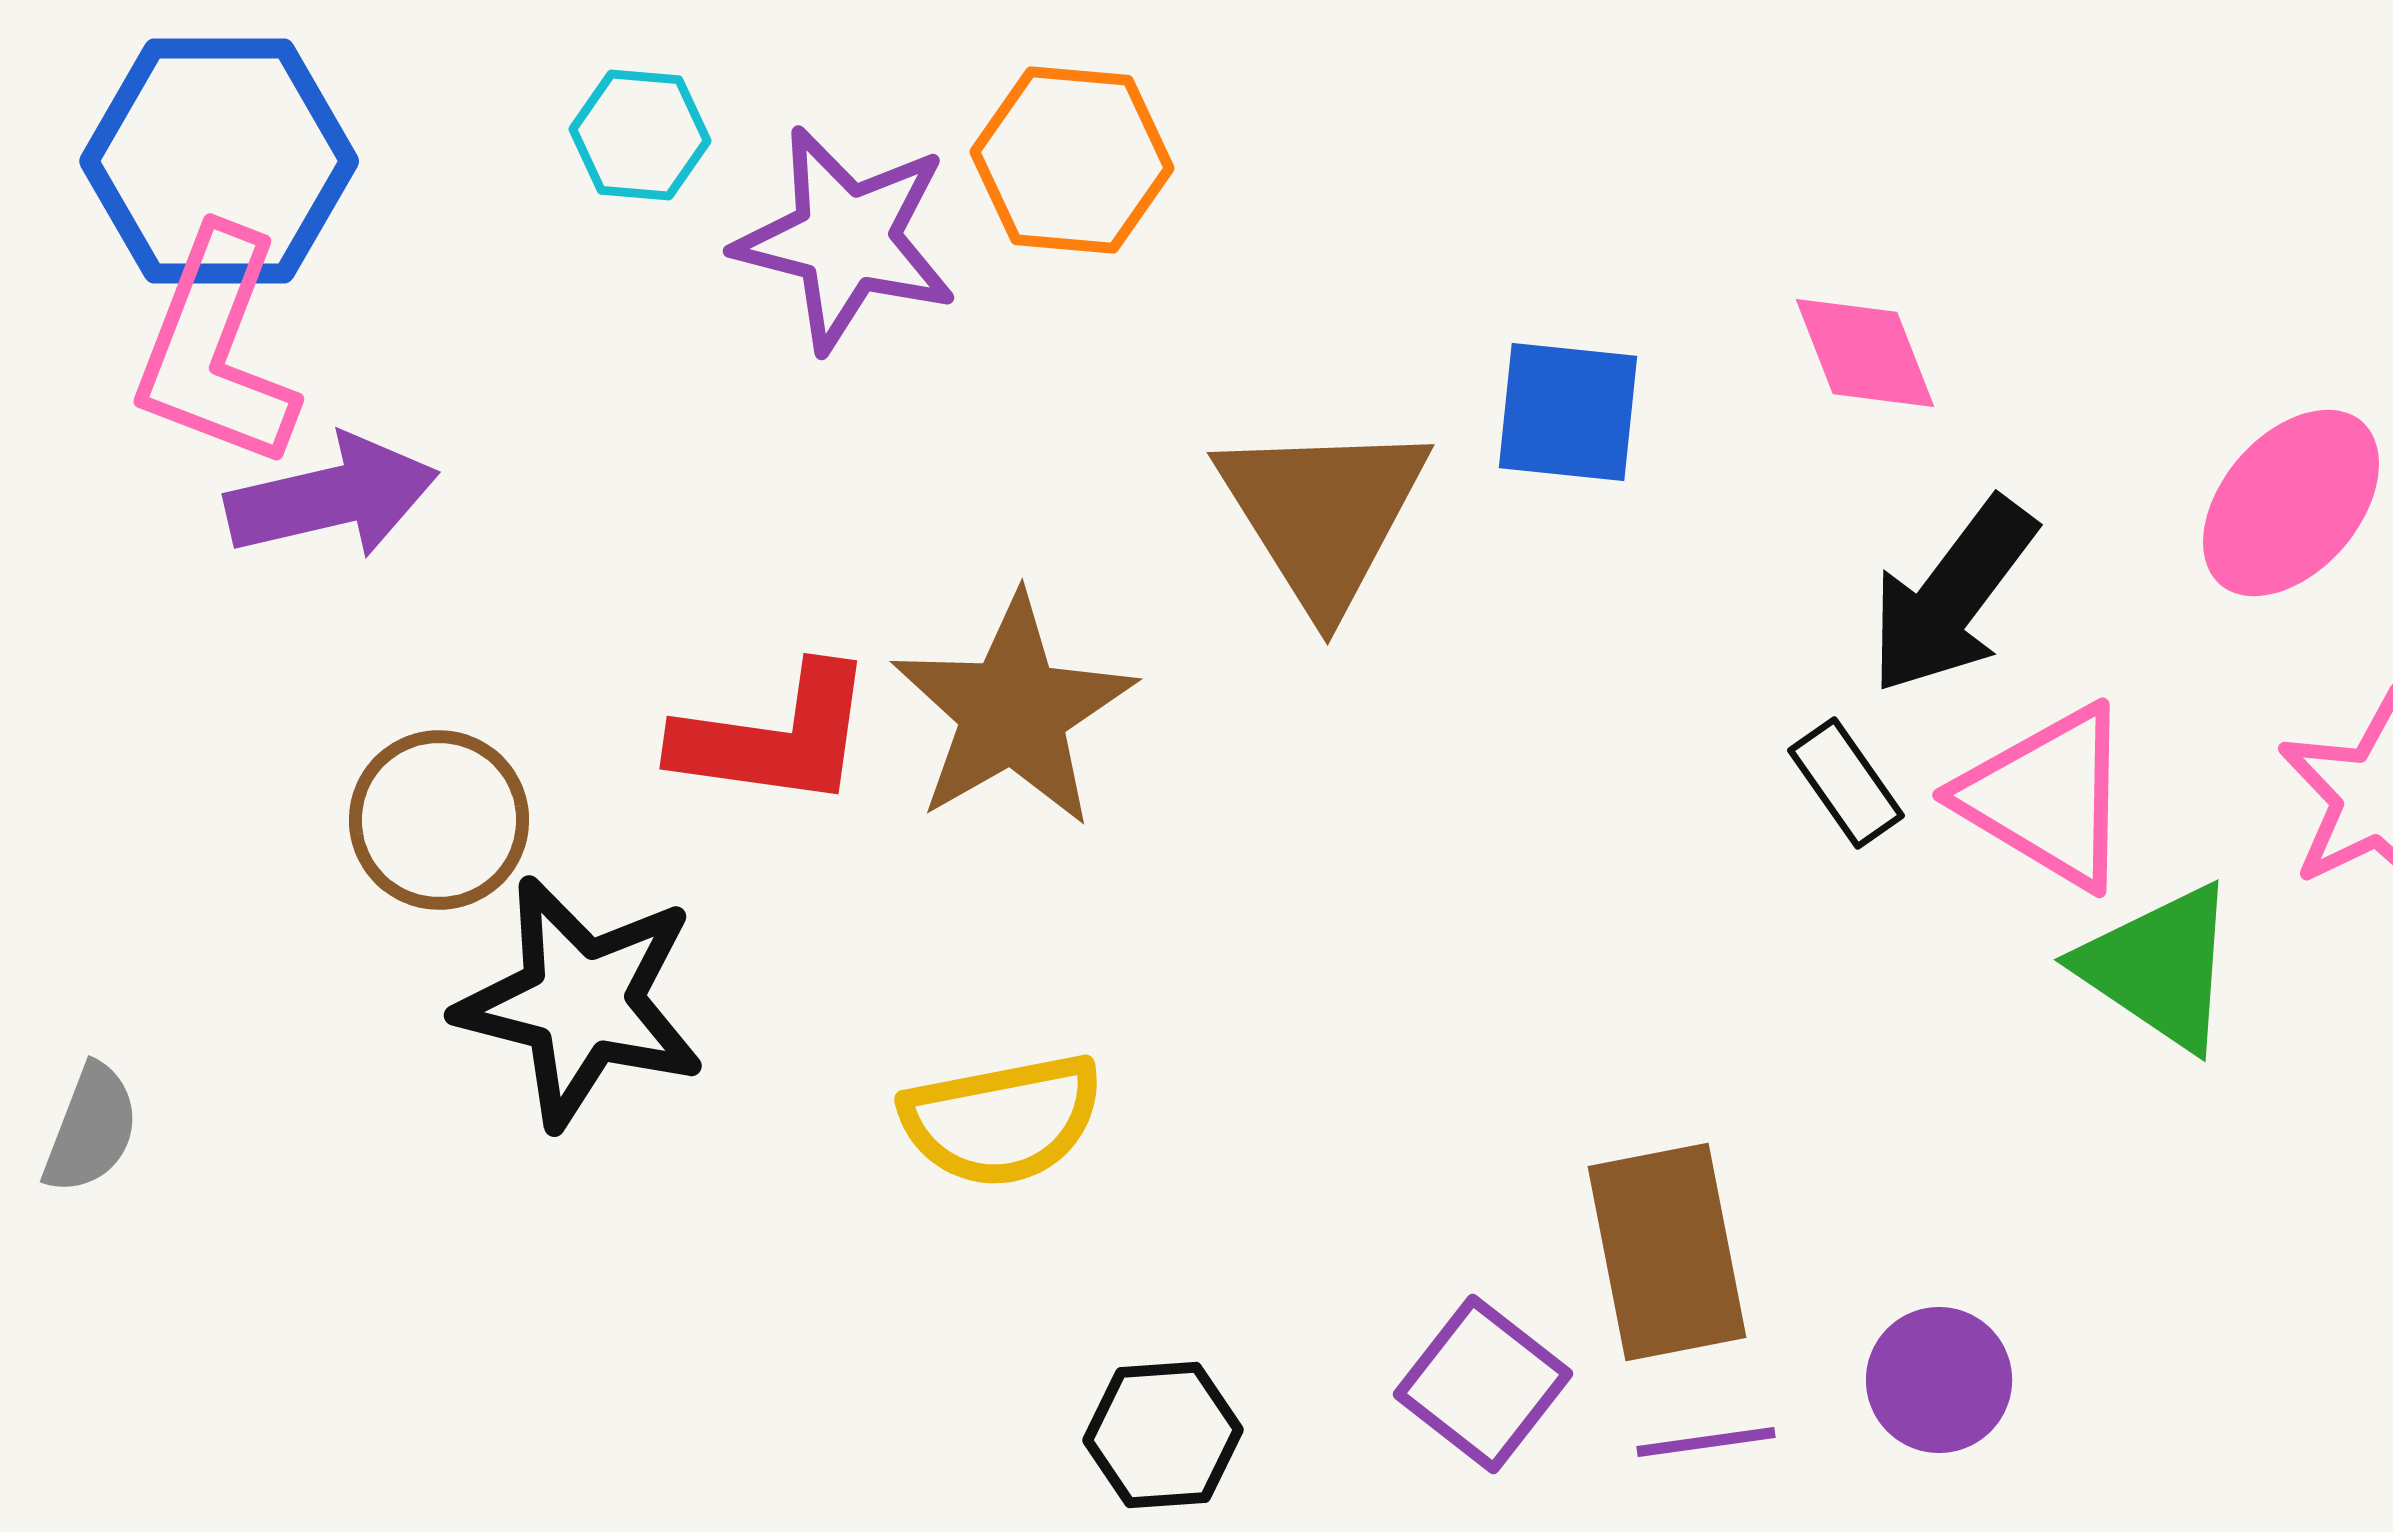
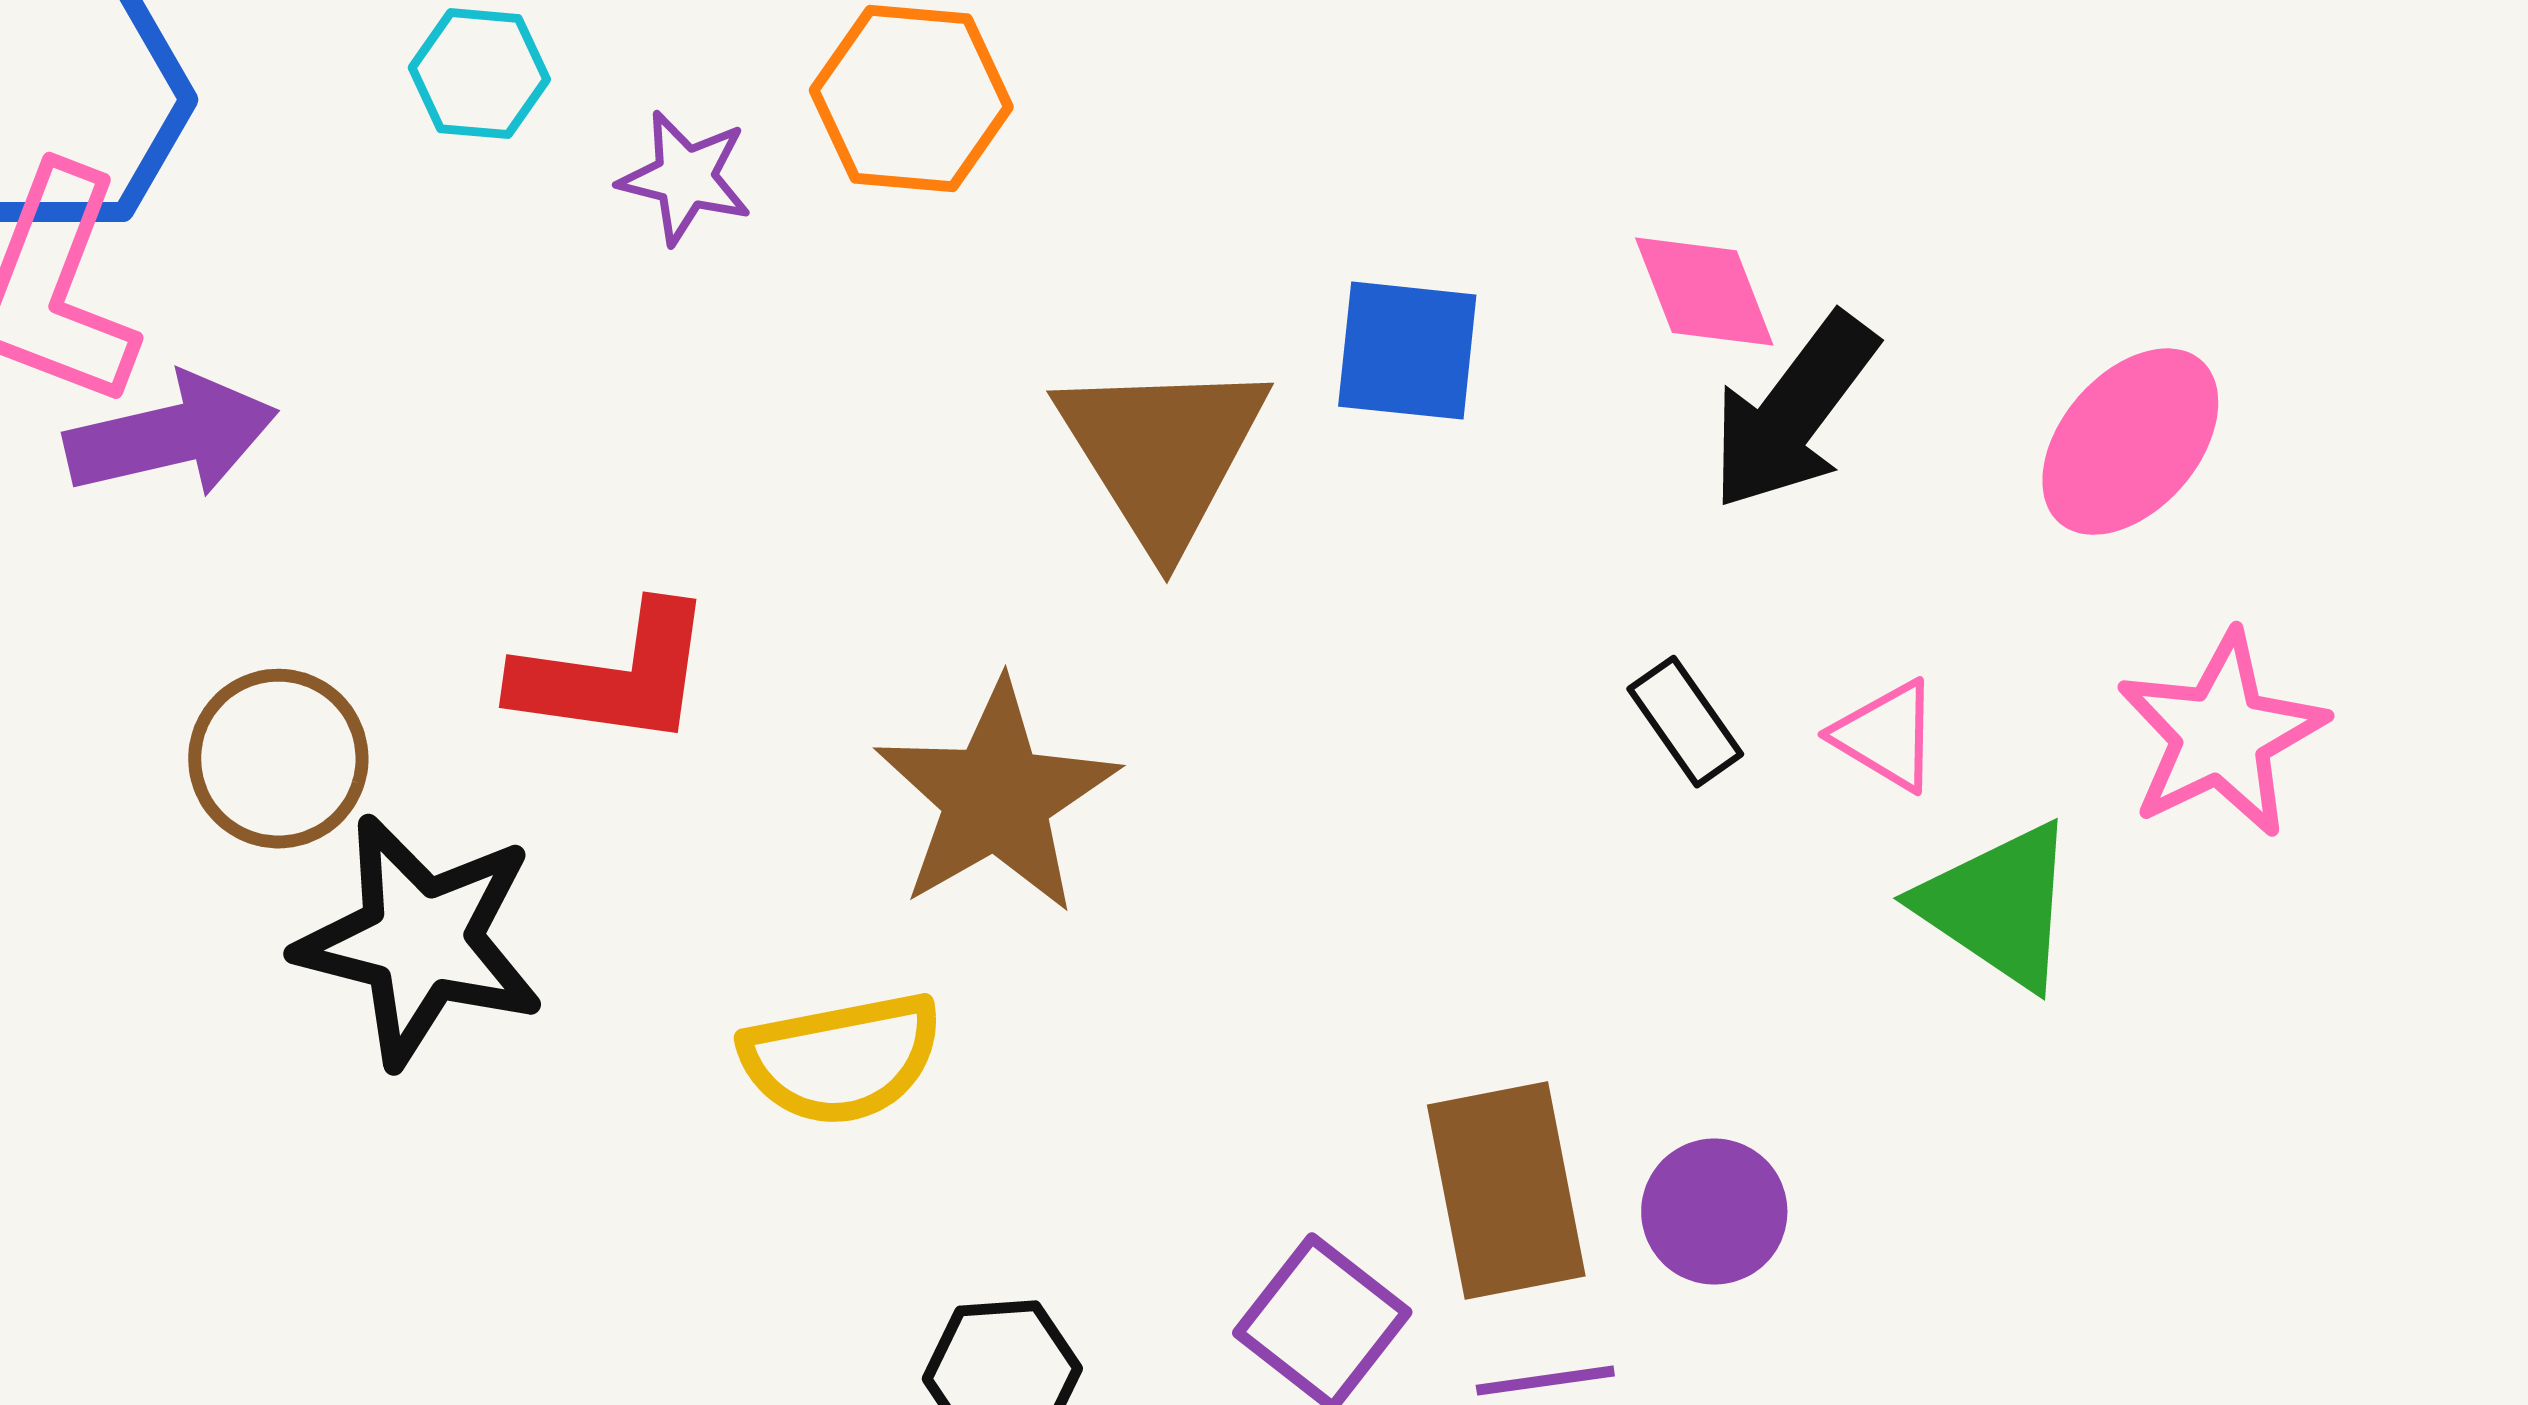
purple star: (846, 239) -> (685, 178), size x0.6
black arrow: (1952, 596) -> (1793, 412), moved
brown star: (1013, 711) -> (996, 798), moved
pink triangle: (2047, 797) -> (1886, 736), size x0.6
purple circle: (1939, 1380) -> (1714, 1212), moved

